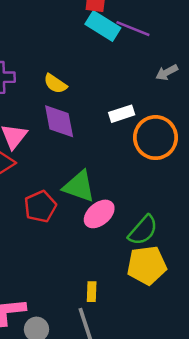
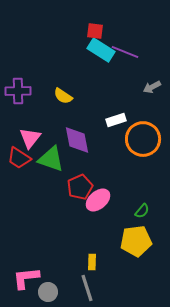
purple diamond: (59, 121) -> (77, 140), moved
green triangle: (79, 186) -> (51, 159), moved
red pentagon: (40, 206) -> (80, 187), moved
green semicircle: (143, 230) -> (142, 211), moved, size x0.6

